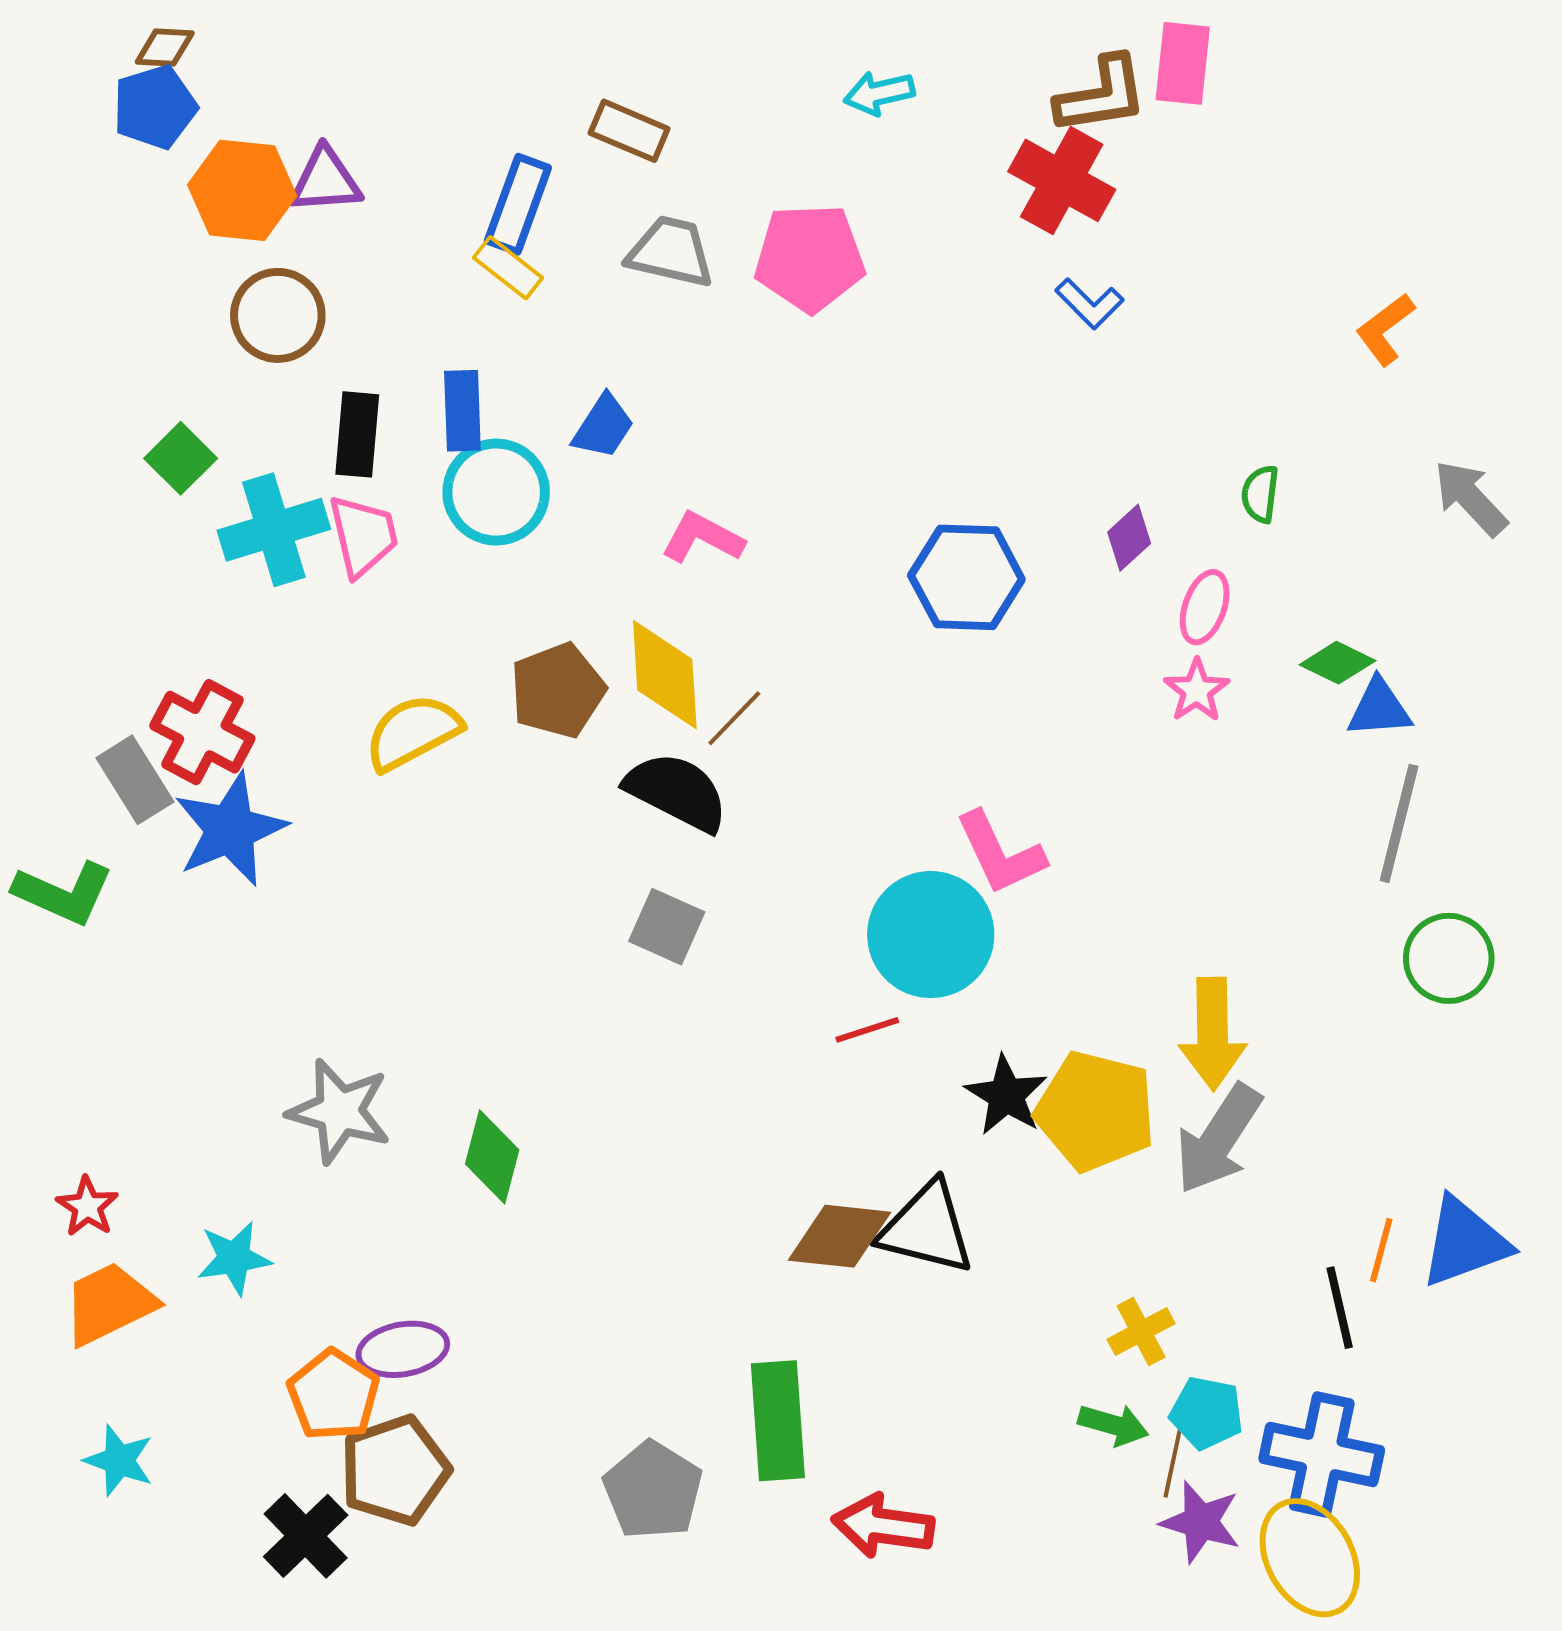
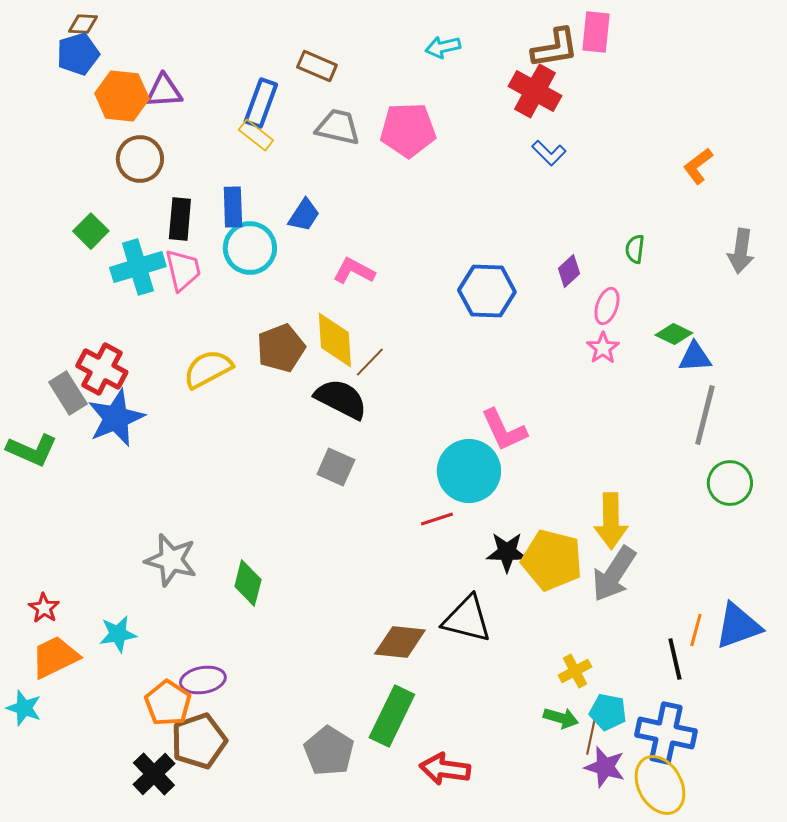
gray arrow: (1471, 498) -> (741, 251), turned -129
black star: (1006, 1095) -> (507, 552), turned -30
brown diamond: (839, 1236) -> (400, 642), moved
green rectangle: (778, 1421) -> (392, 716), turned 30
cyan star: (119, 1460) -> (24, 708), moved

